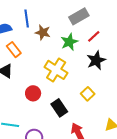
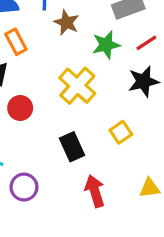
red circle: (33, 93) -> (20, 108), moved

